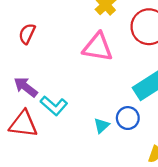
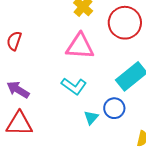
cyan L-shape: (54, 106) -> (74, 86), moved

